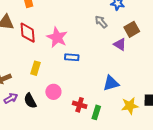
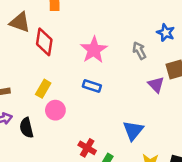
pink star: (57, 37) -> (94, 50), moved
blue triangle: (111, 83) -> (133, 130), turned -48
pink circle: (53, 92) -> (55, 110), moved

